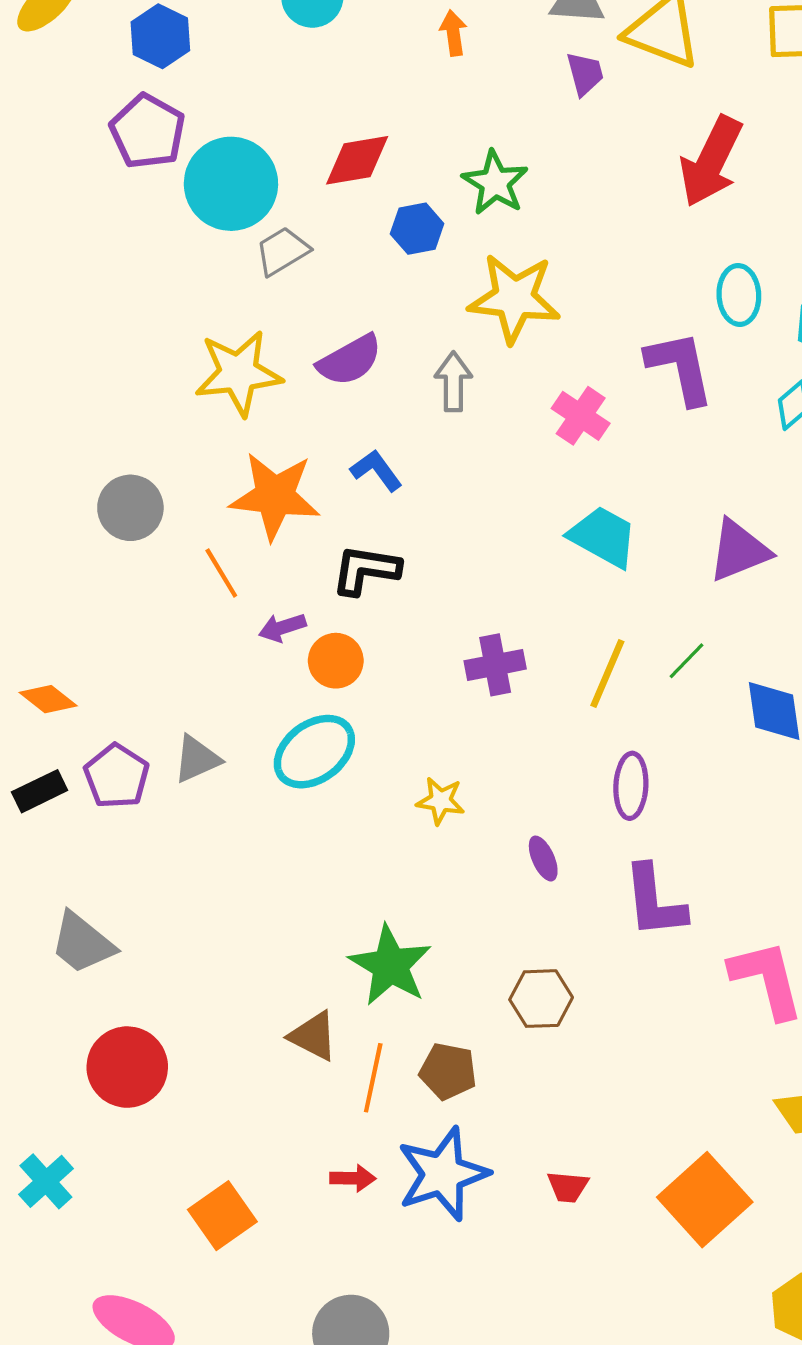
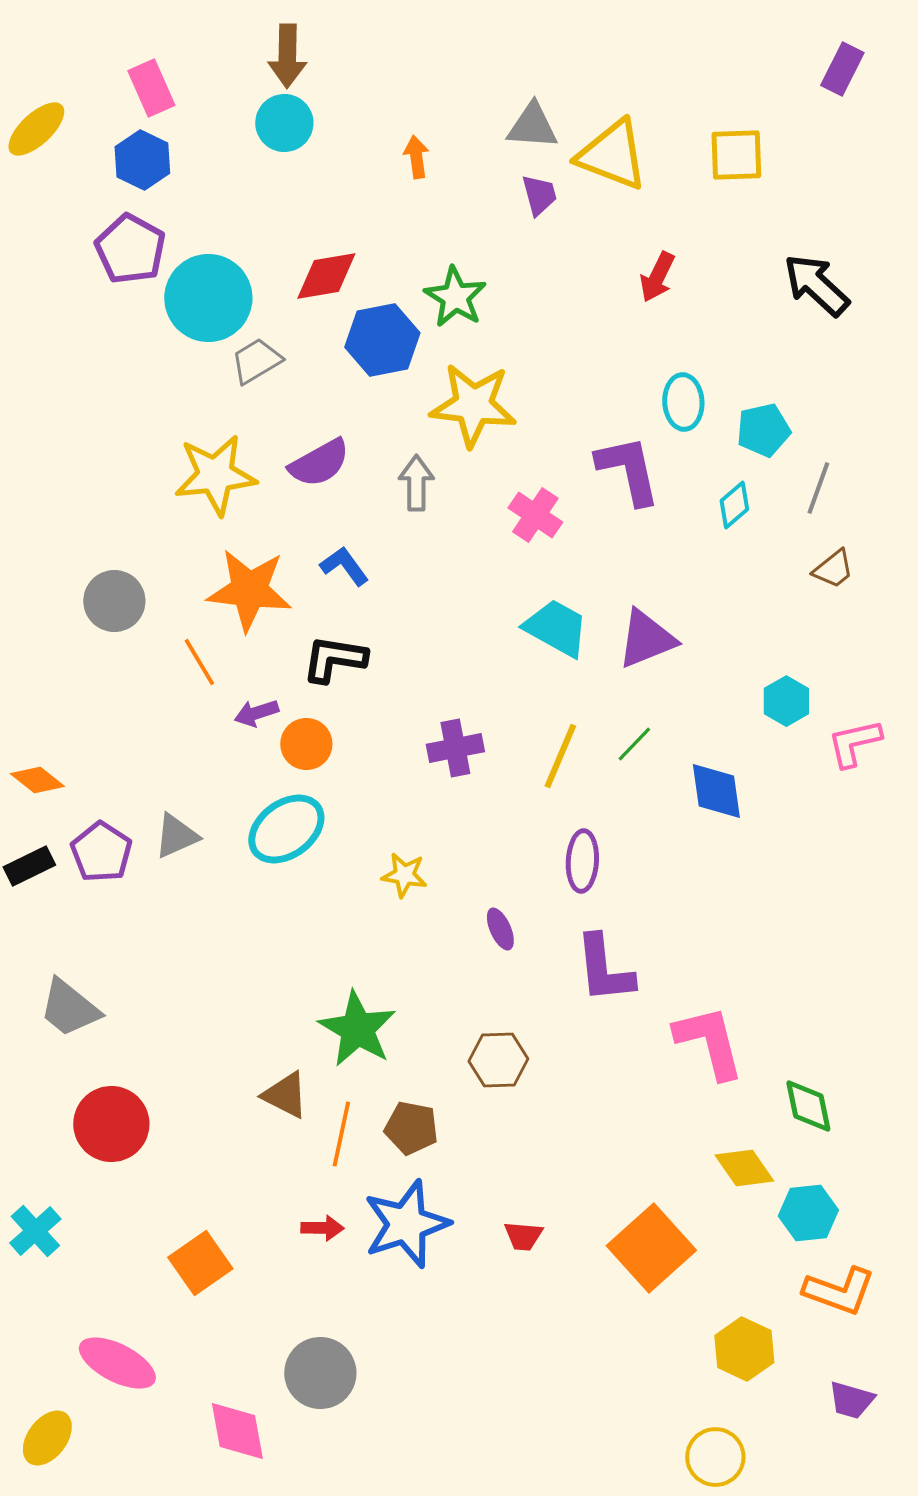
red arrow: (711, 161) -> (657, 277), size x0.6
blue hexagon: (417, 229) -> (382, 340), size x1.5
purple triangle: (739, 551) -> (646, 639), moved

